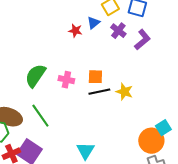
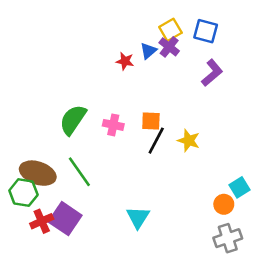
purple cross: (118, 31) -> (169, 47), moved
black line: (99, 92) -> (156, 141), turned -50
orange circle: (151, 141) -> (224, 204), size x0.6

